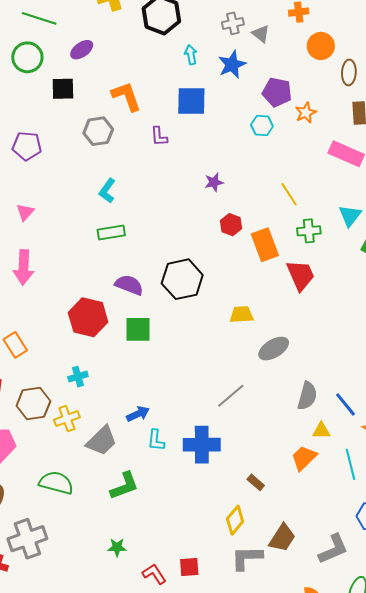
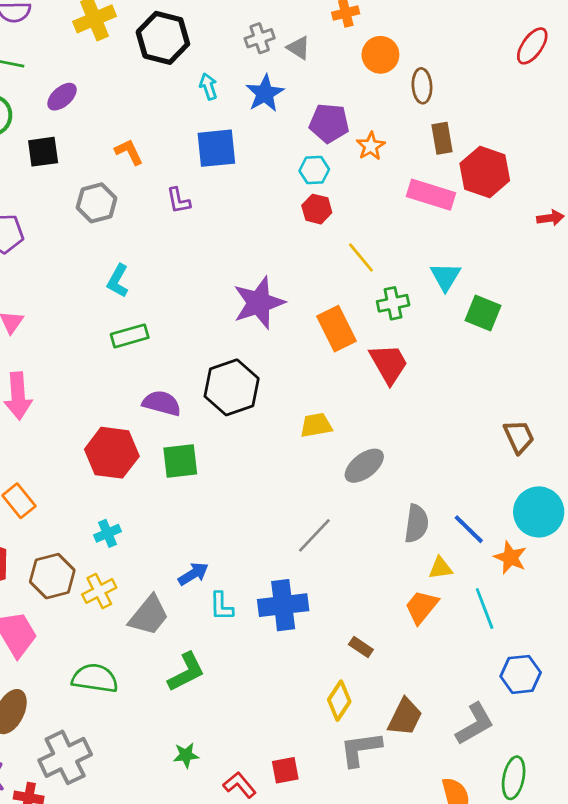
orange L-shape: (126, 96) -> (129, 152), size x0.7
purple star: (214, 182) -> (259, 303), moved, size x2.0
red hexagon: (231, 225) -> (317, 209), moved

